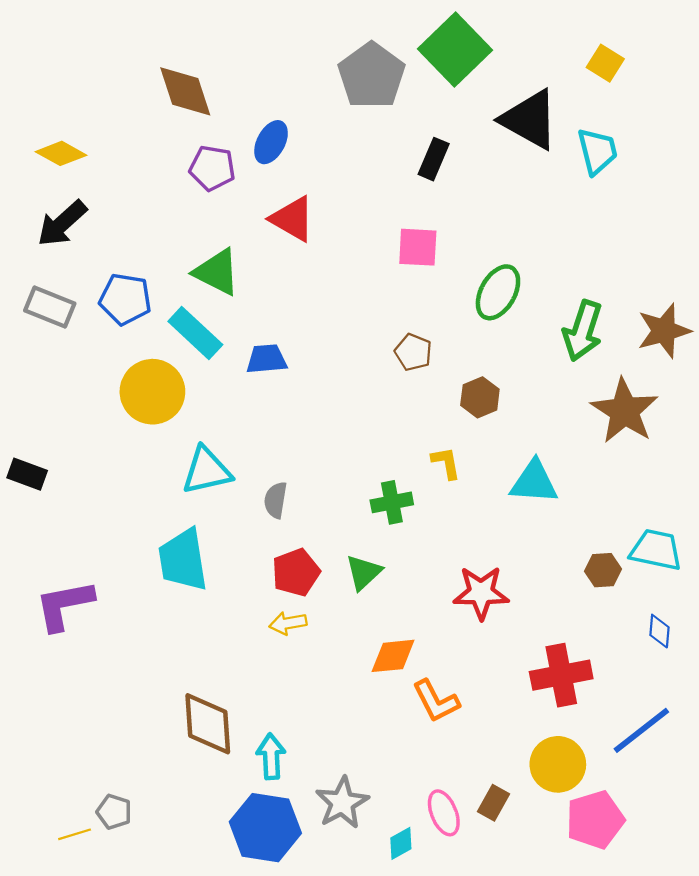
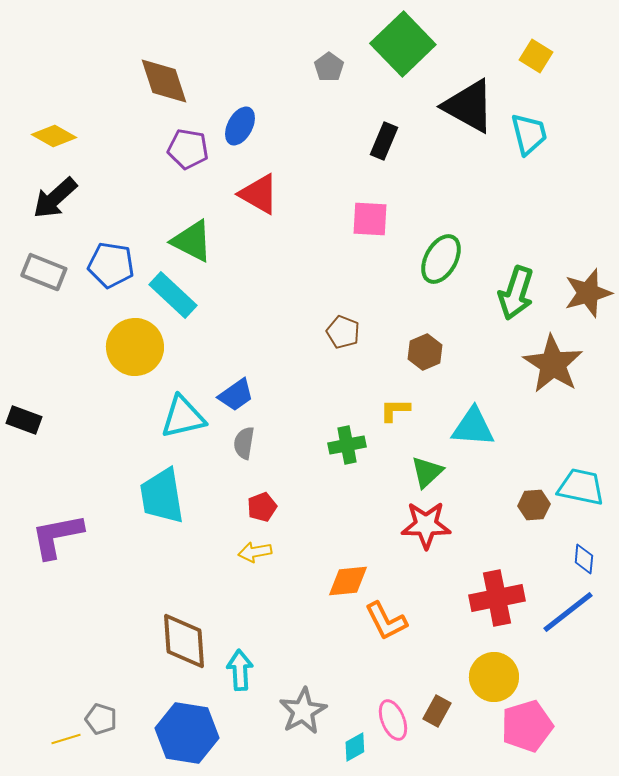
gray pentagon: (372, 76) -> (329, 67), size x0.5
brown pentagon: (413, 352) -> (343, 332), moved
blue trapezoid: (266, 359) -> (236, 395), moved, turned 150
yellow L-shape: (446, 463) -> (395, 410), turned -80
red pentagon: (296, 572) -> (262, 507), size x0.7
green triangle: (364, 572) -> (427, 472), moved
blue line: (641, 730) -> (568, 612), moved
blue hexagon: (265, 828) -> (187, 733), moved

